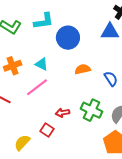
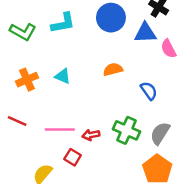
blue circle: (68, 38) -> (111, 18), moved
orange semicircle: (83, 69) -> (113, 69), moved
pink line: (37, 87) -> (60, 130), moved, turned 40

